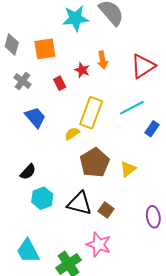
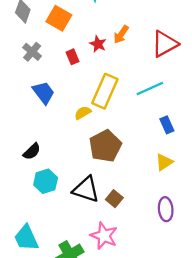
orange square: (45, 49) -> (59, 18), turned 35
orange arrow: (103, 60) -> (121, 34), turned 42
blue rectangle: (152, 129) -> (167, 125), moved, turned -63
yellow triangle: (128, 169) -> (164, 162), moved

